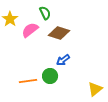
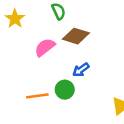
pink semicircle: (30, 30) -> (45, 47), moved

